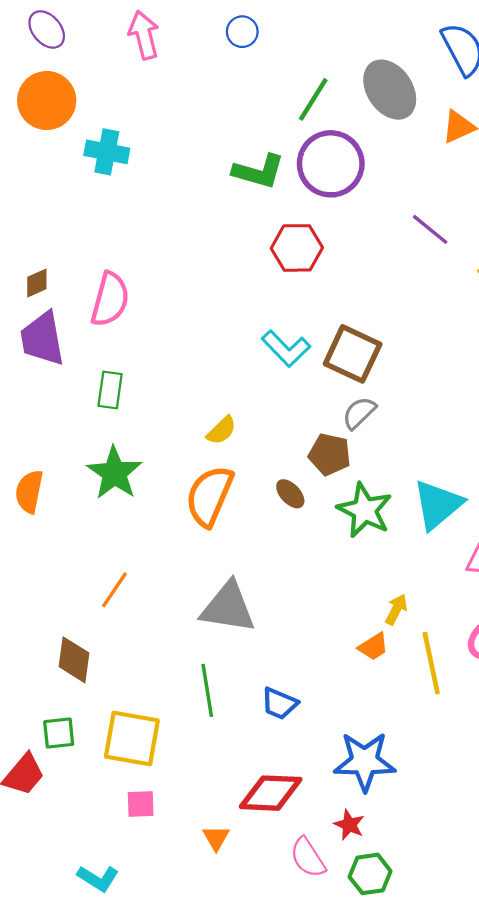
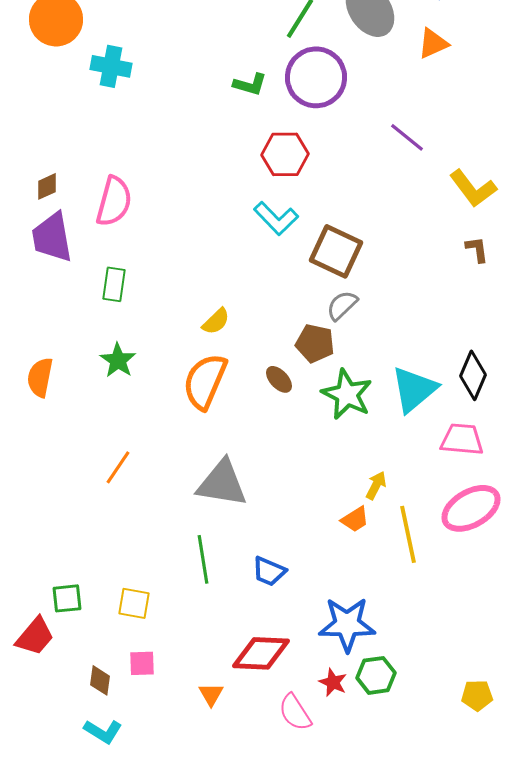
green L-shape: (259, 172) -> (250, 84), size x0.7
cyan L-shape: (286, 348) -> (276, 218), moved
green star: (114, 473) -> (118, 360), size x0.7
brown diamond: (74, 660) -> (100, 680), moved, size x0.7
yellow square: (132, 738) -> (134, 603), size x0.6
green hexagon: (370, 874) -> (376, 675), moved

